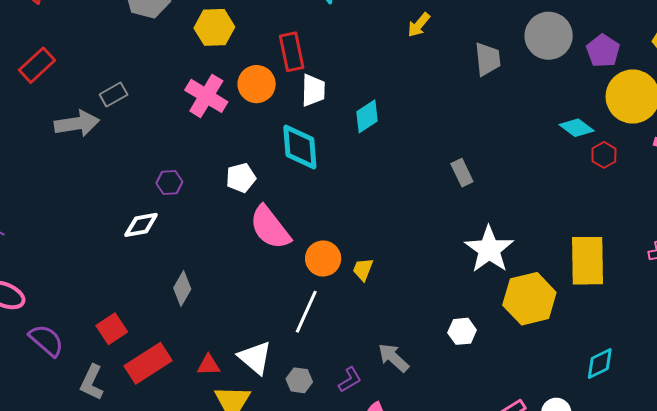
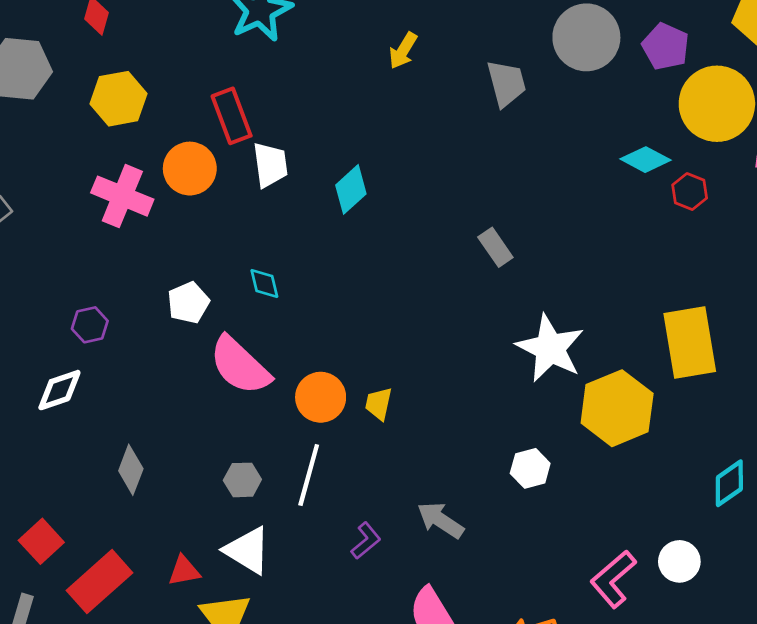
cyan diamond: (300, 147) -> (264, 283), moved, size x0.5
gray hexagon: (299, 380) -> (242, 480), moved
purple L-shape: (350, 380) -> (366, 541), moved

